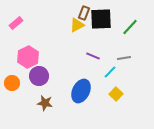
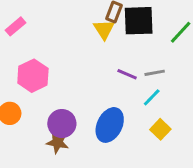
yellow triangle: (77, 25) -> (104, 29), turned -35
gray line: (124, 58) -> (155, 73), moved
purple circle: (39, 76) -> (62, 124), moved

